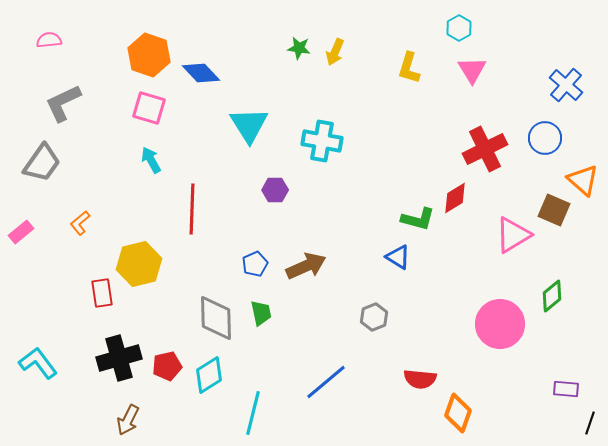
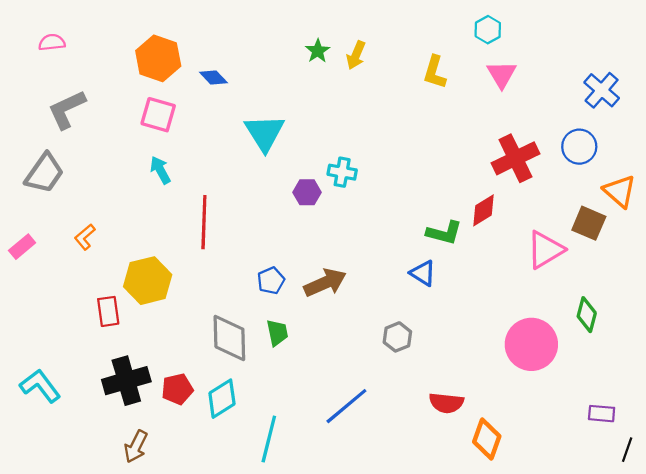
green star: (299, 48) -> (318, 51), turned 30
blue diamond: (201, 73) -> (213, 78), size x0.7
cyan cross: (322, 141) -> (342, 172), moved, size x0.7
purple hexagon: (275, 190) -> (307, 192), moved
green diamond: (552, 296) -> (587, 315), turned -36

